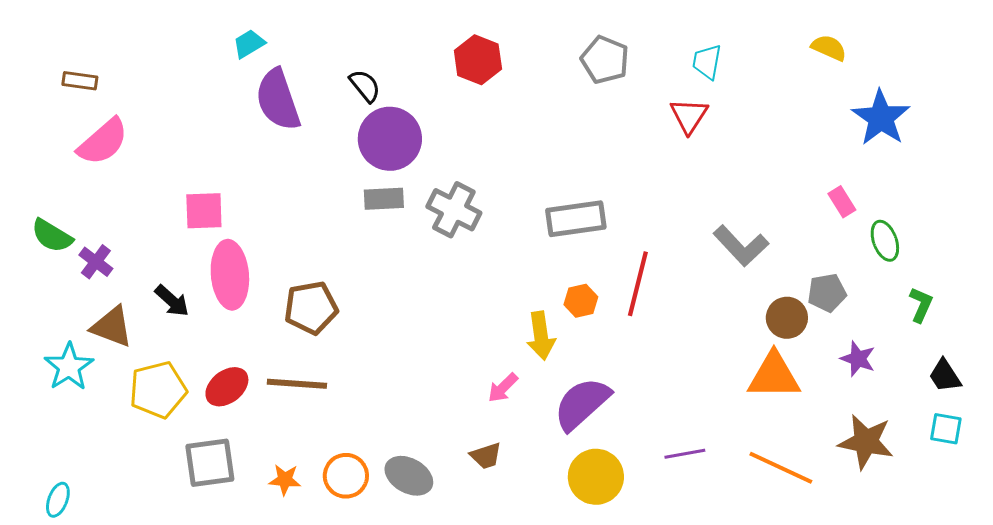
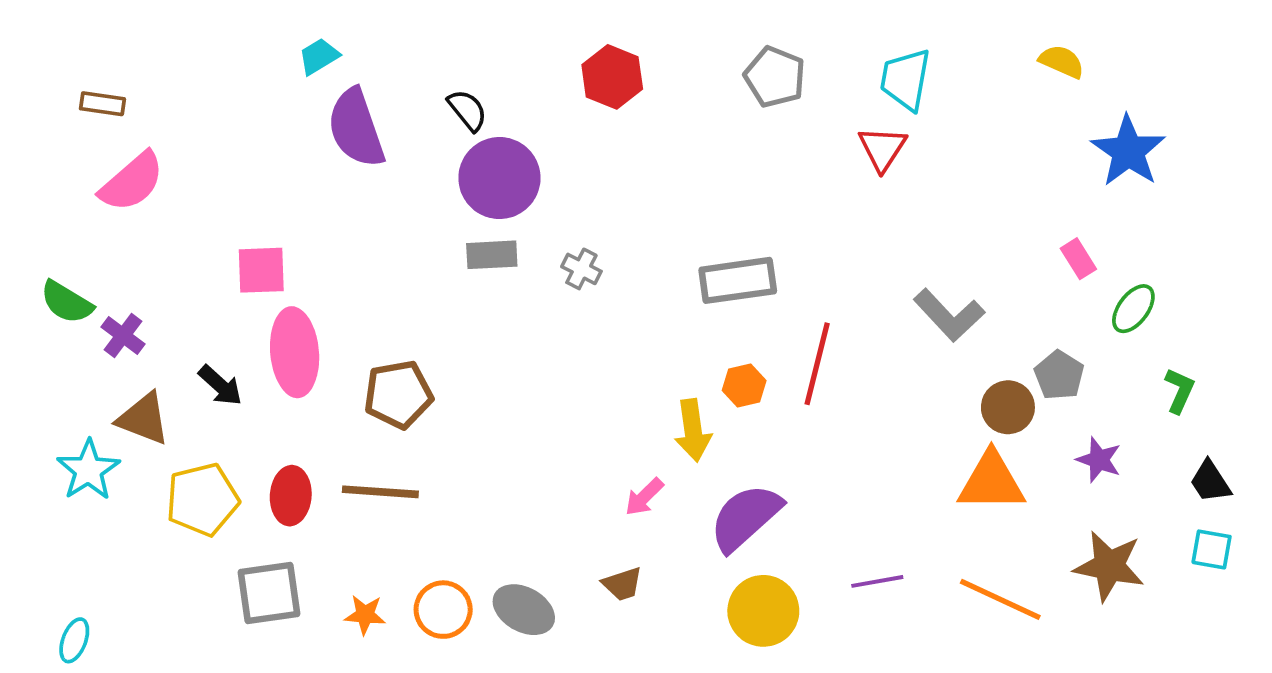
cyan trapezoid: (707, 62) -> (905, 79), size x1.4
gray cross: (454, 210) -> (581, 269), size x0.6
green ellipse: (885, 241) -> (1133, 309), turned 57
gray pentagon: (827, 293) -> (1059, 375), turned -30
red ellipse: (227, 387) -> (291, 496), turned -48

